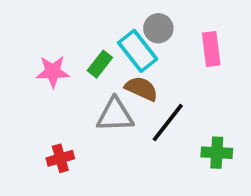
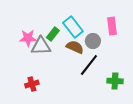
gray circle: (158, 28) -> (93, 41), moved
gray triangle: (115, 115) -> (41, 46), moved

